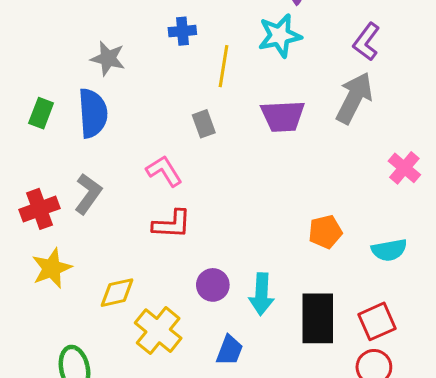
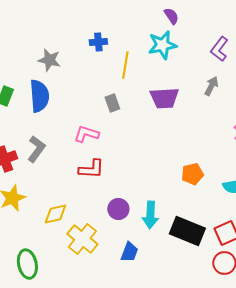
gray arrow: (354, 98) -> (211, 86), size x0.6
pink L-shape: (164, 171) -> (86, 134), turned -40
black rectangle: (318, 318) -> (187, 231), turned -68

